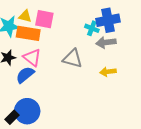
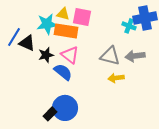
gray arrow: (106, 42) -> (135, 56), moved
yellow arrow: (108, 72) -> (116, 78), moved
blue semicircle: (25, 75) -> (63, 72), turned 78

